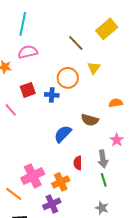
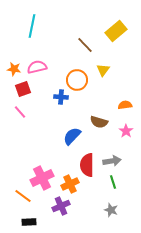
pink semicircle: (28, 52) -> (37, 67), moved
red square: (28, 90) -> (23, 89), moved
pink star: (117, 140) -> (126, 131), moved
gray arrow: (103, 159) -> (112, 161), turned -90
red semicircle: (78, 163) -> (87, 165), size x1.6

